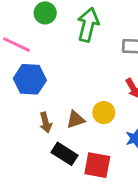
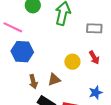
yellow circle: (104, 113) -> (72, 62), moved

